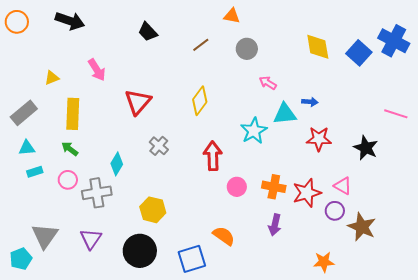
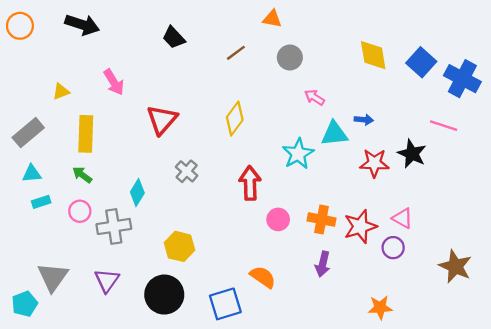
blue cross: (394, 41) -> (462, 79), moved
pink line: (396, 114) -> (444, 126), moved
black star: (366, 148) -> (412, 154), moved
brown star: (362, 227) -> (455, 266), moved

